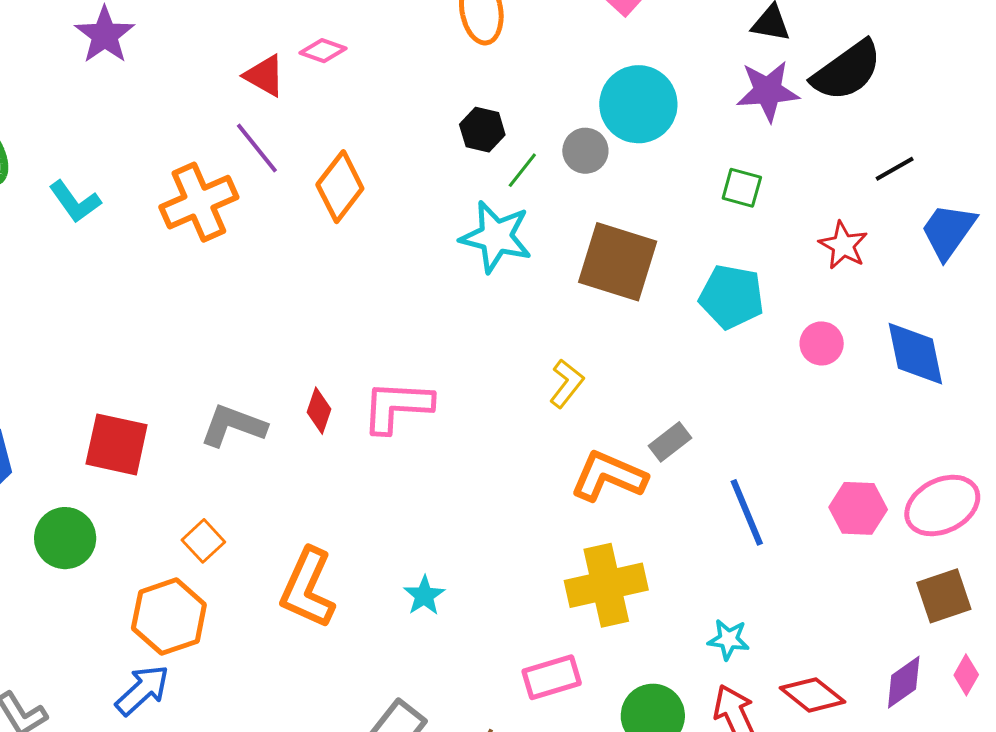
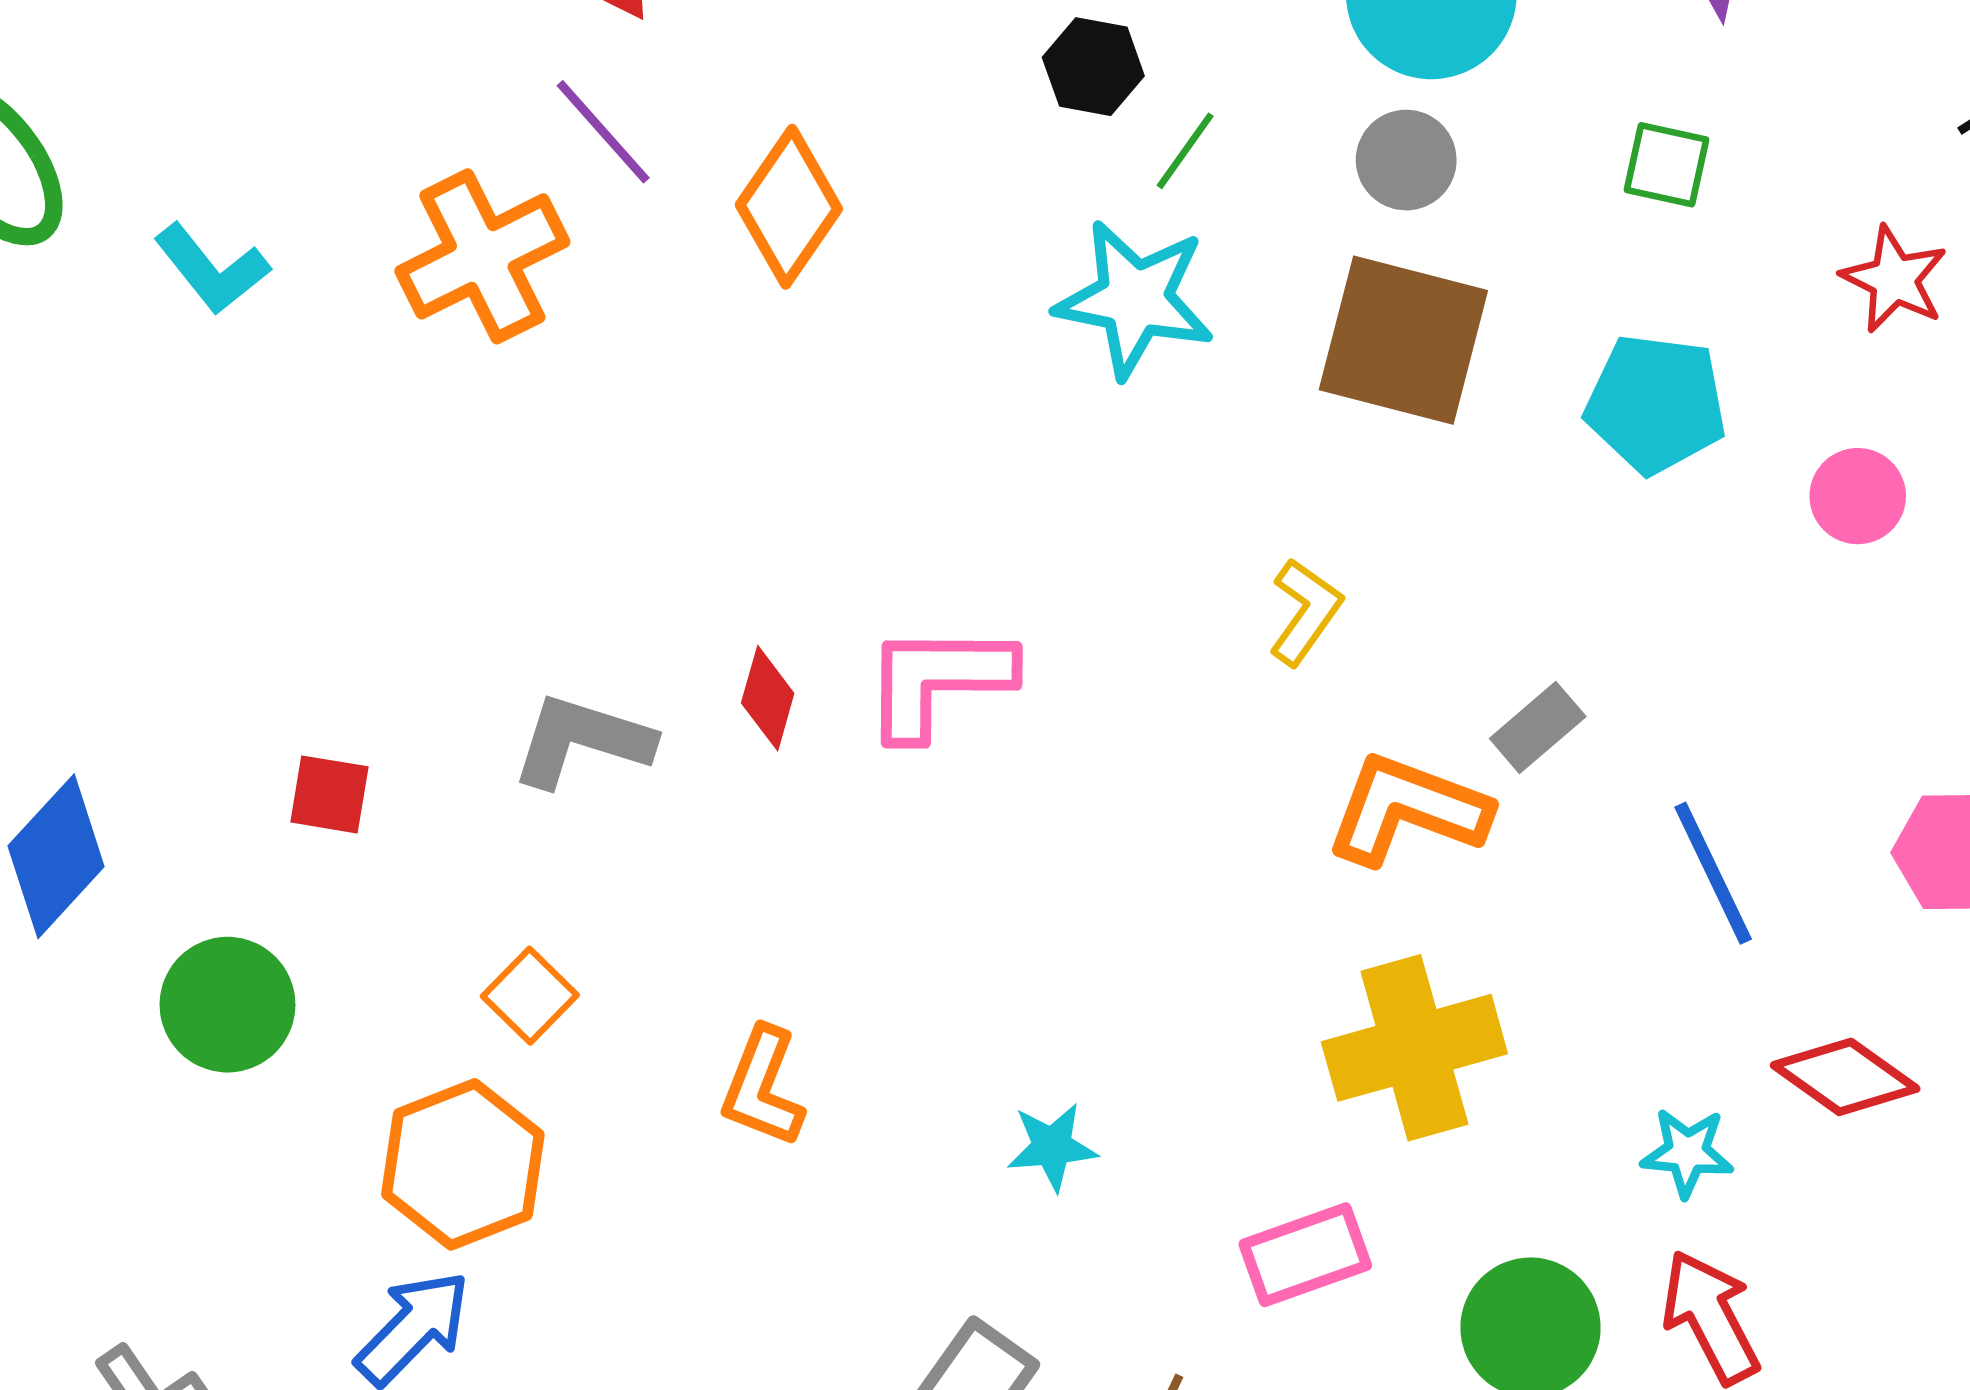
gray circle: (585, 151) -> (1406, 160), moved
red square: (117, 444) -> (329, 794), size x0.6
orange L-shape: (308, 588) -> (763, 1087), size x0.7
cyan star: (424, 596) -> (1052, 1147), moved, turned 30
red diamond: (813, 695) -> (1845, 1077), moved

